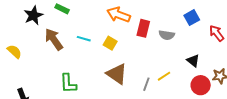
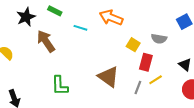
red rectangle: (143, 28) -> (146, 62), moved
cyan line: (84, 39) -> (80, 28), moved
yellow square: (110, 43) -> (133, 45), moved

